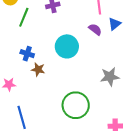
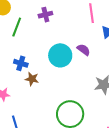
purple semicircle: (95, 29) -> (84, 50), moved

